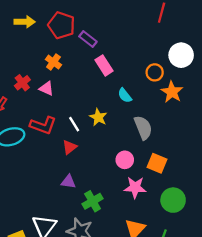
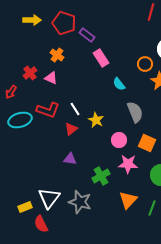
yellow star: (98, 117) -> (96, 120), moved
green cross: (93, 201) -> (101, 176), moved

